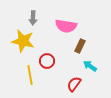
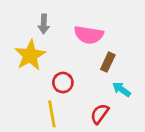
yellow star: (23, 41) -> (30, 55), turned 30
yellow line: (30, 75) -> (52, 114), moved

